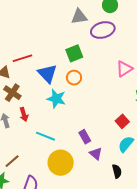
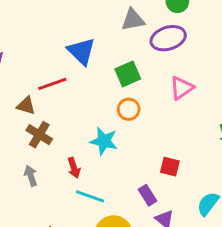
pink triangle: (124, 69) -> (182, 88), moved
blue triangle: (47, 74) -> (81, 51), moved
red arrow: (24, 114) -> (74, 168), moved
red square: (122, 121) -> (170, 167), moved, turned -32

